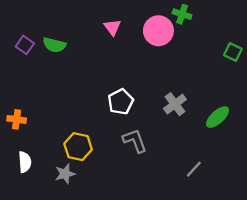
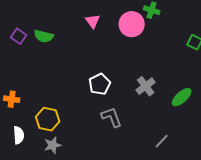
yellow hexagon: (78, 147) -> (48, 119), moved

